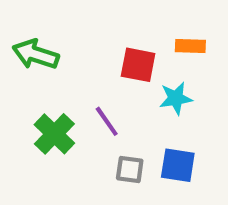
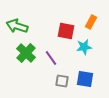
orange rectangle: (190, 46) -> (91, 22), turned -64
green cross: (54, 134) -> (26, 53), moved

